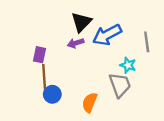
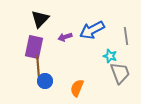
black triangle: (81, 22) -> (40, 19), moved
purple rectangle: (39, 55) -> (34, 47), size x1.6
gray trapezoid: (120, 85) -> (120, 73), moved

